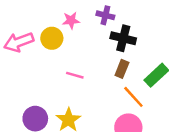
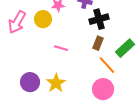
black cross: (123, 38) -> (99, 19), turned -30
pink arrow: (19, 42) -> (17, 22), turned -40

